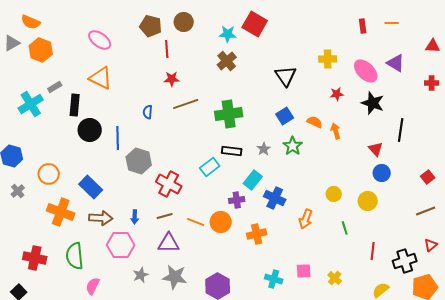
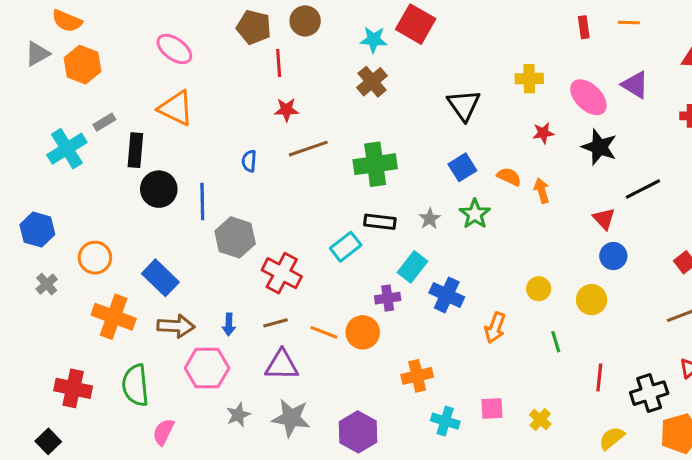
black line: (401, 130) -> (643, 189), turned 55
orange cross: (257, 234) -> (417, 376), moved

